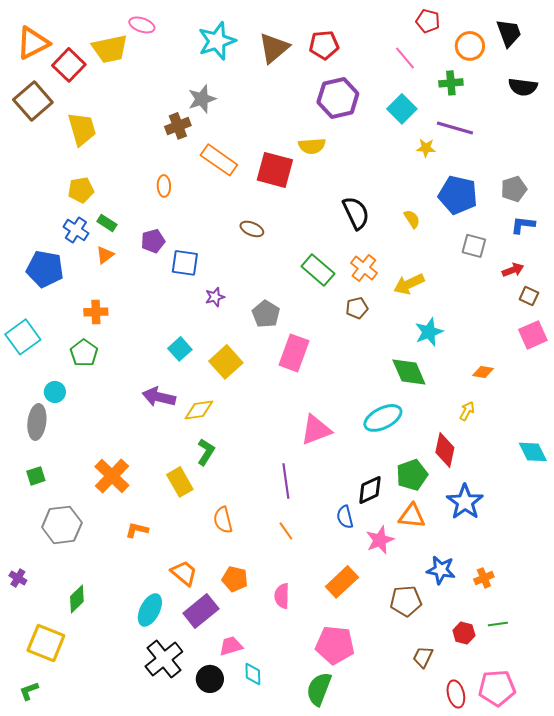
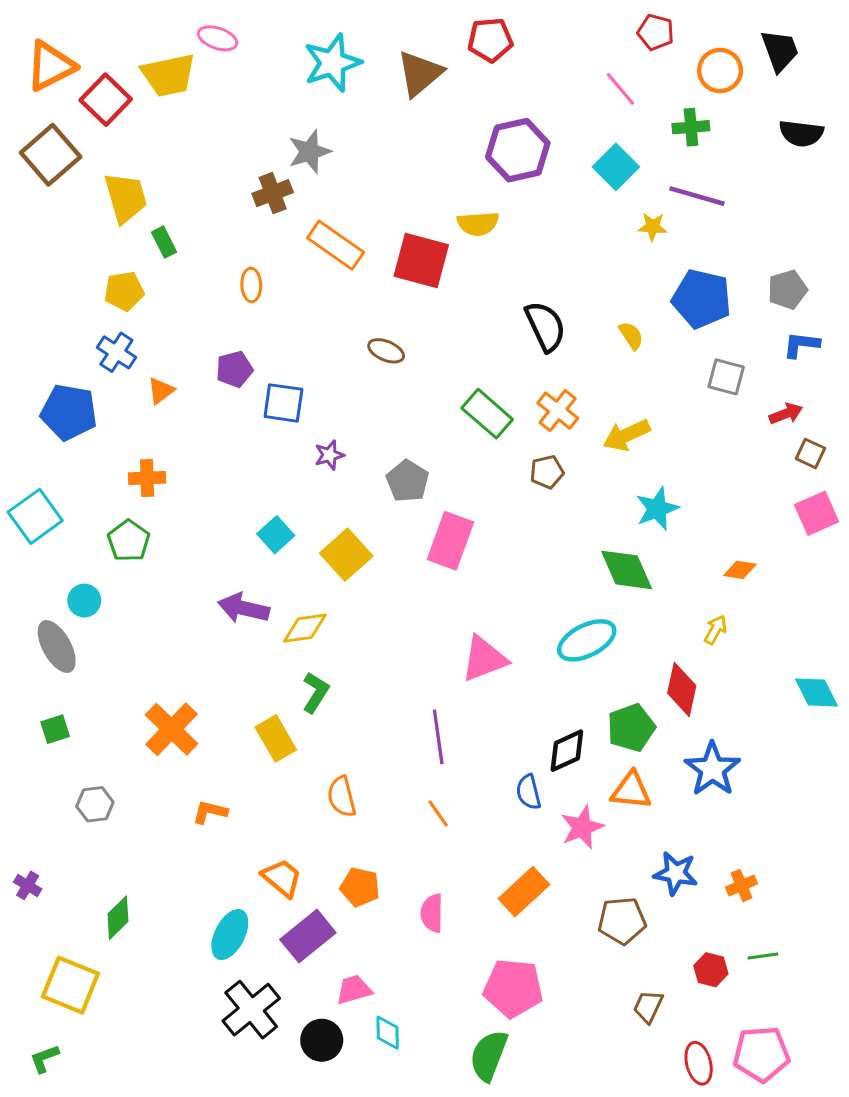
red pentagon: (324, 45) -> (490, 40), moved
green rectangle: (107, 223) -> (164, 242), moved, turned 30
gray ellipse: (37, 422) -> (57, 647), turned -36
gray hexagon: (62, 525) -> (95, 804), size x0.6

